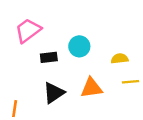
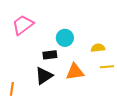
black rectangle: (49, 57) -> (50, 55), moved

